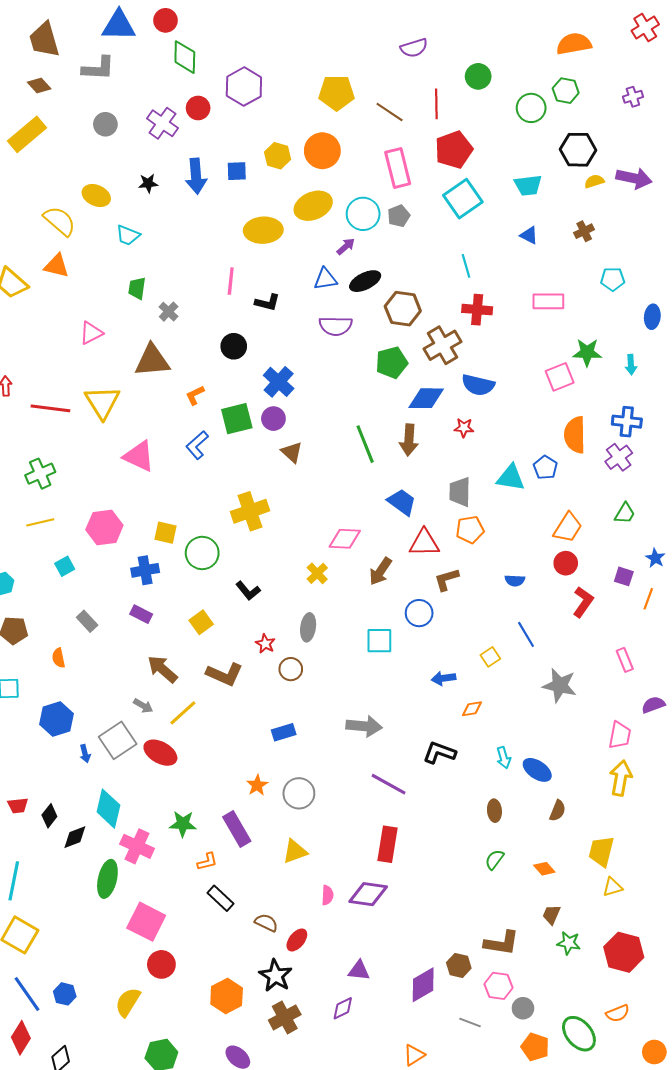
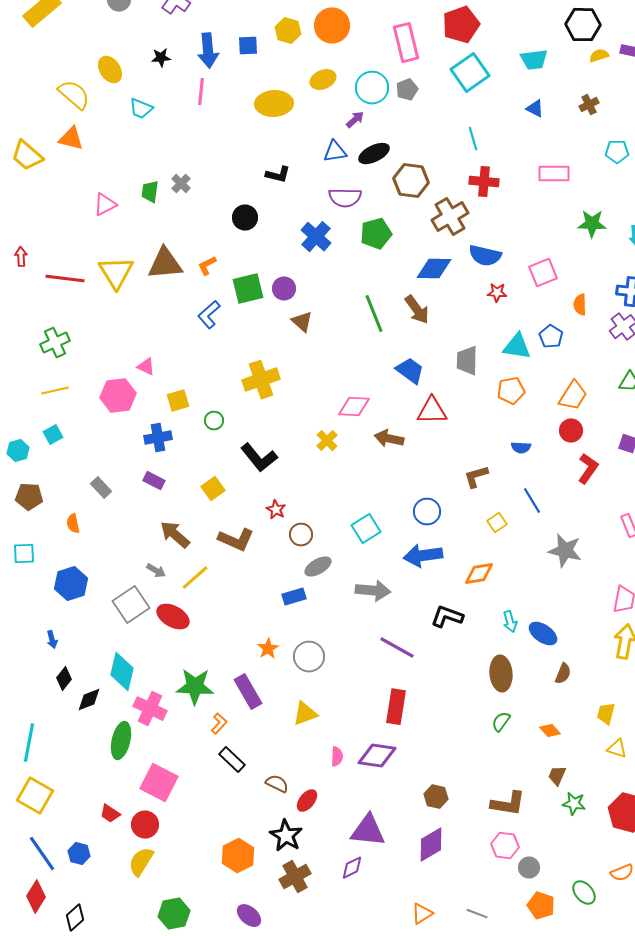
yellow ellipse: (96, 196) -> (110, 70), turned 32
yellow ellipse: (313, 206) -> (323, 80), size x0.7
pink line: (231, 281) -> (201, 92), moved
green trapezoid: (137, 288) -> (150, 192), moved
brown triangle: (152, 361) -> (165, 264), moved
green pentagon: (392, 363) -> (376, 234), moved
pink square: (560, 377) -> (543, 273), moved
blue cross: (279, 382) -> (316, 237), moved
red star: (464, 428) -> (497, 293), moved
orange semicircle: (575, 435) -> (580, 305), size x0.6
brown arrow: (409, 440) -> (417, 310), turned -40
pink triangle: (139, 456) -> (146, 367), moved, size x0.6
orange pentagon: (470, 530) -> (511, 391), moved
yellow square: (165, 533) -> (178, 401), turned -30
green circle: (202, 553) -> (214, 421), size x0.6
cyan square: (65, 566) -> (53, 435), moved
brown arrow: (380, 571) -> (389, 439), turned 68
brown L-shape: (447, 579) -> (476, 477), moved
black L-shape: (248, 591) -> (259, 458), size x1.5
blue circle: (419, 613) -> (427, 512), moved
gray ellipse: (308, 627) -> (318, 567), moved, turned 52
cyan square: (379, 641) -> (366, 529), moved, turned -32
blue arrow: (444, 678) -> (423, 556), moved, size x1.6
orange diamond: (472, 709) -> (479, 574), size x1.4
blue arrow: (85, 754) -> (52, 640), moved
red trapezoid: (18, 806) -> (110, 814), moved, turned 40
brown ellipse: (494, 811) -> (501, 674), size x1.6
green star: (183, 824) -> (195, 687), size x1.4
yellow trapezoid: (601, 851) -> (606, 714), size x0.7
orange L-shape: (207, 862) -> (219, 724), turned -35
yellow triangle: (613, 887) -> (617, 749), turned 35
red circle: (161, 964) -> (145, 825), moved
brown hexagon: (459, 965) -> (436, 797), moved
purple triangle: (359, 971) -> (368, 831), size x1.6
gray line: (470, 1022) -> (477, 914), moved
green ellipse: (579, 1034) -> (584, 893), size x0.7

